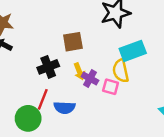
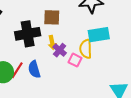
black cross: (48, 67) -> (28, 34), size x1.4
red line: (43, 99) -> (17, 70), moved
blue semicircle: (64, 107) -> (34, 69), turned 60

